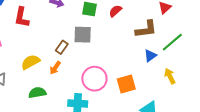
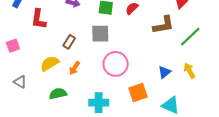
brown rectangle: (62, 47) -> (69, 42), moved
blue triangle: (150, 56) -> (164, 72), moved
pink circle: (94, 79) -> (116, 64), moved
orange square: (126, 84) -> (138, 92), moved

